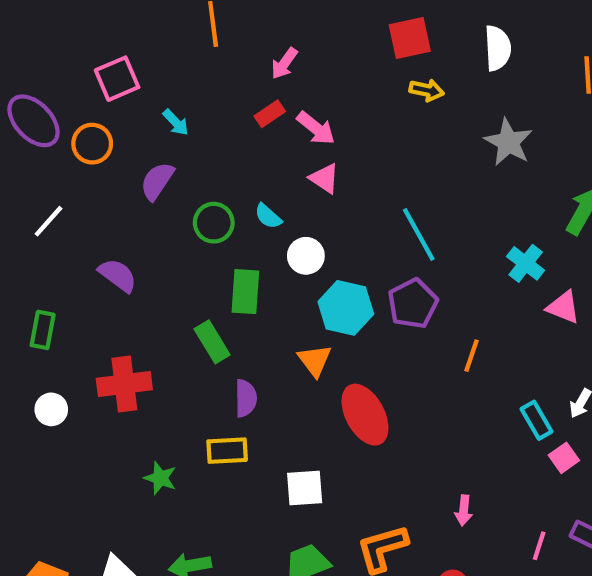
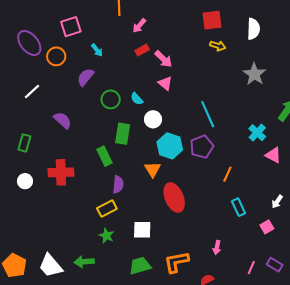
pink arrow: (284, 63) -> (139, 26), moved
cyan rectangle: (537, 420) -> (239, 207), moved
yellow rectangle: (227, 451) -> (107, 209), turned -30
green star: (160, 478) -> (106, 236), moved

